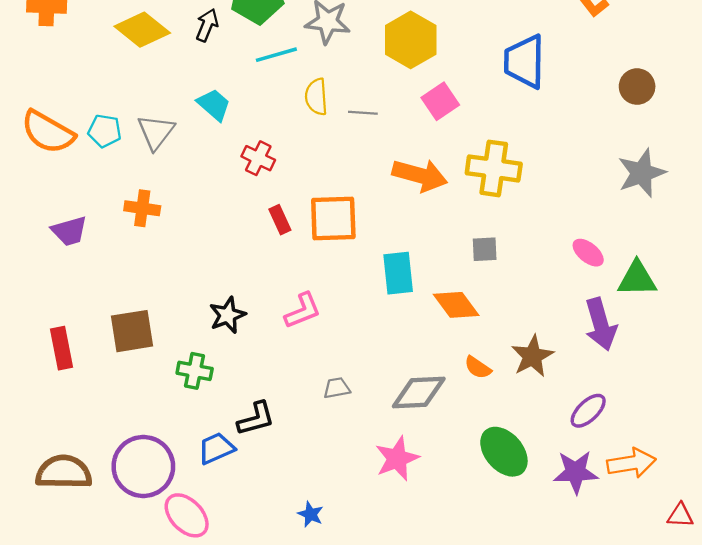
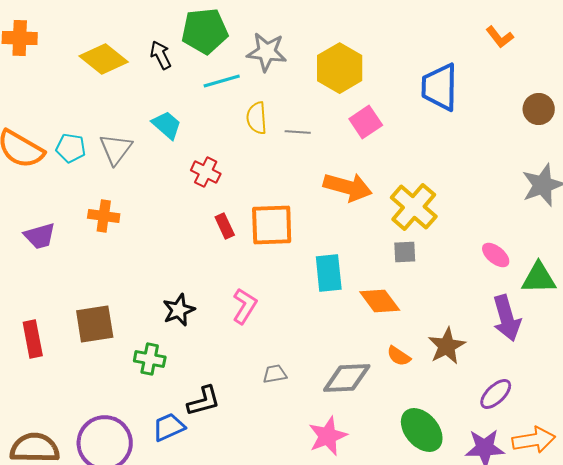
black arrow: (207, 25) -> (161, 55), turned -48
yellow cross: (494, 168) -> (414, 207), moved, turned 33
pink L-shape: (303, 311) -> (245, 306), turned -36

